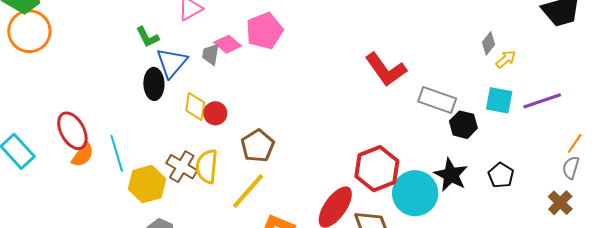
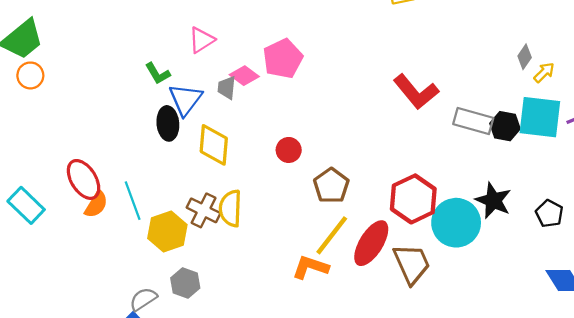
orange circle: (29, 31) -> (30, 75), size x0.6
cyan square: (499, 100) -> (540, 117), size x1.5
yellow diamond: (195, 107) -> (214, 145), size x1.4
red circle: (215, 113) -> (289, 150), moved
black hexagon: (463, 125) -> (505, 126), moved
brown pentagon: (258, 146) -> (331, 186), moved
black pentagon: (501, 175) -> (549, 214), moved
yellow line: (248, 191) -> (332, 235), moved

